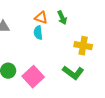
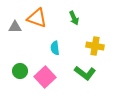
orange triangle: (41, 18) -> (37, 18), moved, size x1.5
cyan semicircle: (38, 33) -> (55, 48), moved

